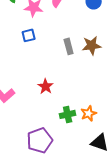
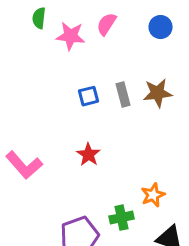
blue square: (29, 35) -> (88, 96), moved
green cross: (68, 114) -> (122, 218), moved

